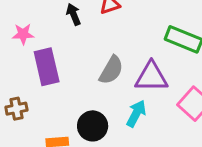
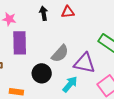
black circle: (93, 126) -> (42, 73), moved

